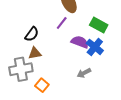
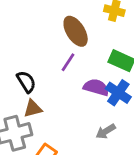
black semicircle: (32, 34) -> (26, 82), turned -63

